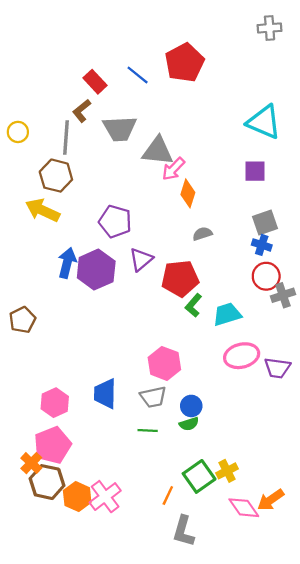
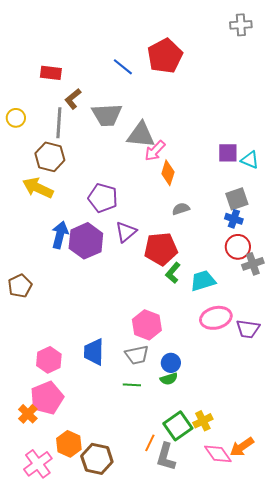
red rectangle: (95, 82) -> (51, 73), moved, turned -40
cyan triangle: (264, 122) -> (250, 160), moved, size x0.6
brown hexagon: (47, 482) -> (97, 459), moved
pink cross: (105, 497) -> (38, 464), moved
gray L-shape: (183, 531) -> (166, 457), moved

